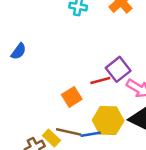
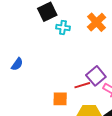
orange square: (72, 97) -> (60, 99), turned 35

